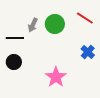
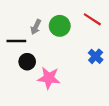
black circle: (14, 62) -> (27, 62), moved
pink star: (56, 77) -> (49, 78), moved, turned -30

